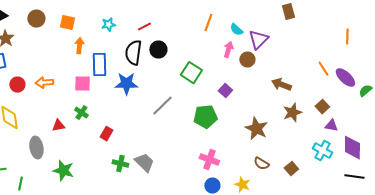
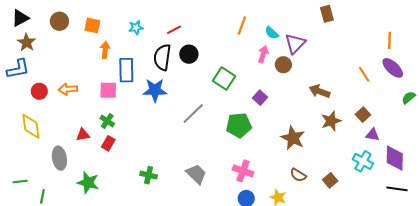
purple ellipse: (345, 78) -> (393, 68), moved
red rectangle: (106, 134) -> (108, 143), moved
gray trapezoid: (144, 163) -> (196, 174), moved

